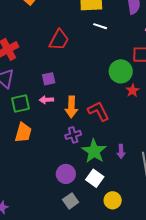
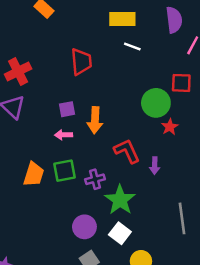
red trapezoid: (59, 40) -> (81, 62), turned -35
green square: (20, 104) -> (65, 171), moved
orange arrow: (71, 107) -> (95, 120), moved
purple arrow: (121, 151) -> (155, 166), moved

